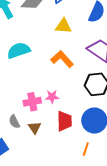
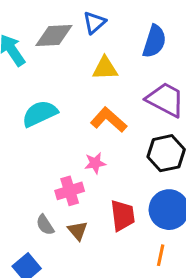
pink star: (52, 97) -> (95, 163), moved

